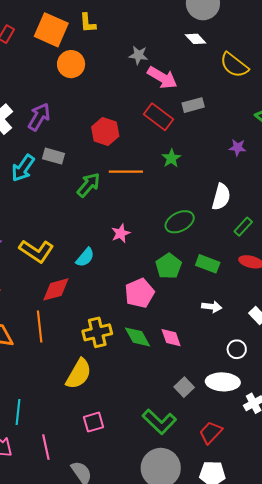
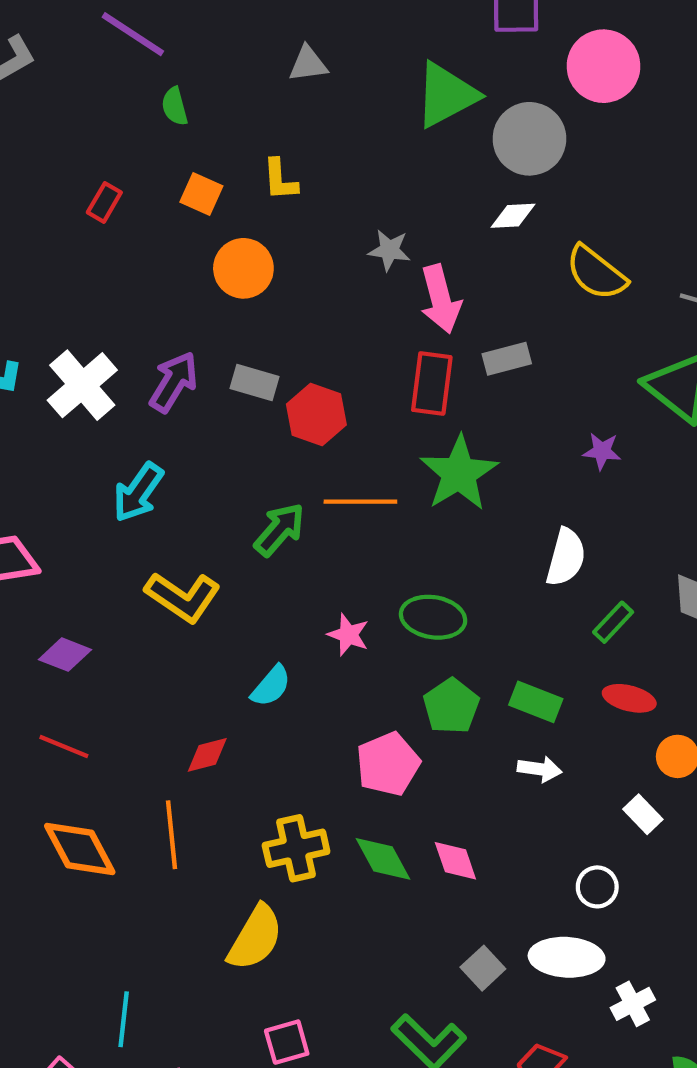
orange square: (51, 30) -> (201, 194), size x0.6
white diamond: (196, 39) -> (513, 216), turned -50
pink arrow: (162, 78) -> (441, 299), turned 44
red rectangle: (159, 117) -> (432, 383), turned 60
gray rectangle: (53, 156) -> (255, 383), moved
green star: (171, 158) -> (459, 473), size x1.8
green ellipse: (180, 222) -> (433, 617), moved, turned 36
pink star: (121, 233) -> (348, 635), turned -30
yellow L-shape: (36, 251) -> (183, 597), moved
red diamond: (56, 289) -> (207, 755), size x0.7
white arrow: (212, 307) -> (540, 769), moved

